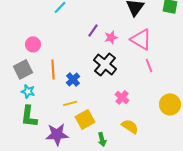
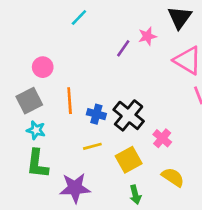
pink star: (111, 37) -> (147, 36), moved
black cross: (105, 64) -> (129, 115), moved
blue cross: (73, 79) -> (96, 114), turned -32
yellow square: (85, 119) -> (129, 160), moved

